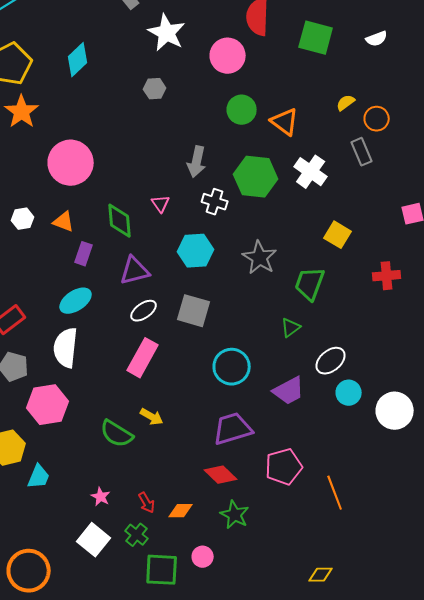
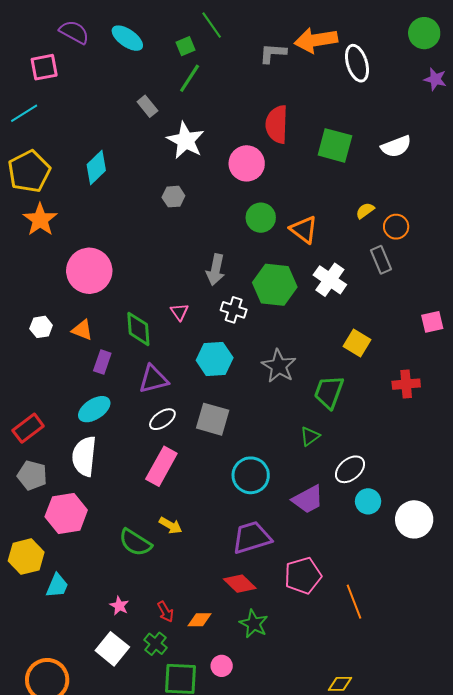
white semicircle: (377, 39) -> (396, 146), size x1.4

